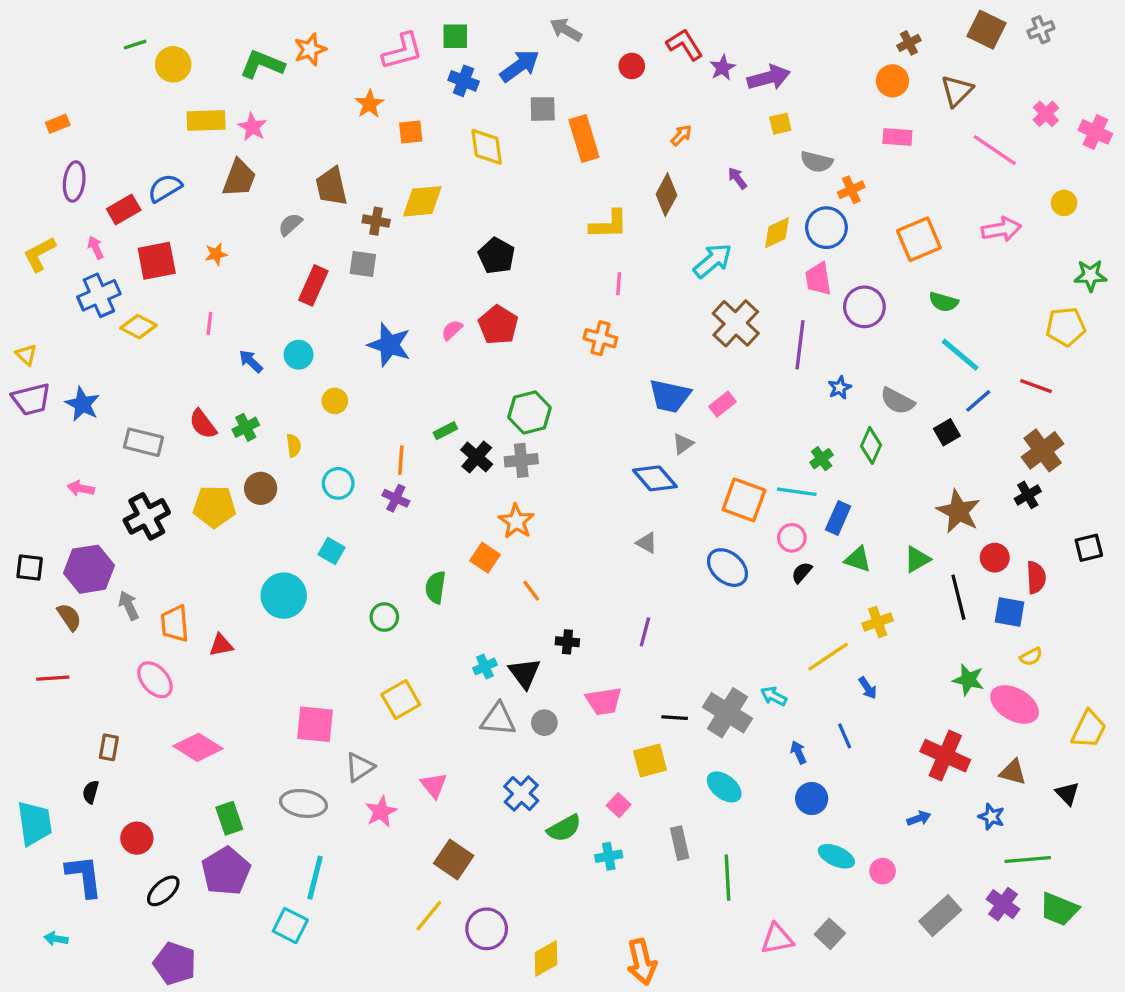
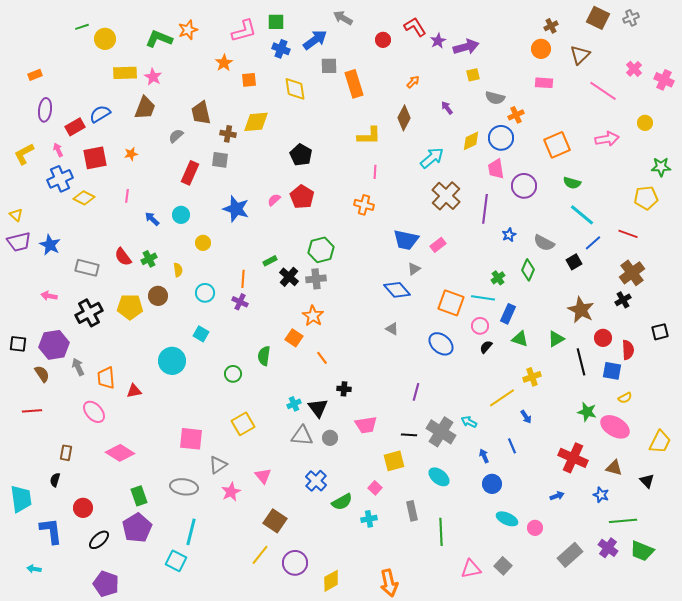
purple line: (645, 632) -> (416, 392), moved

